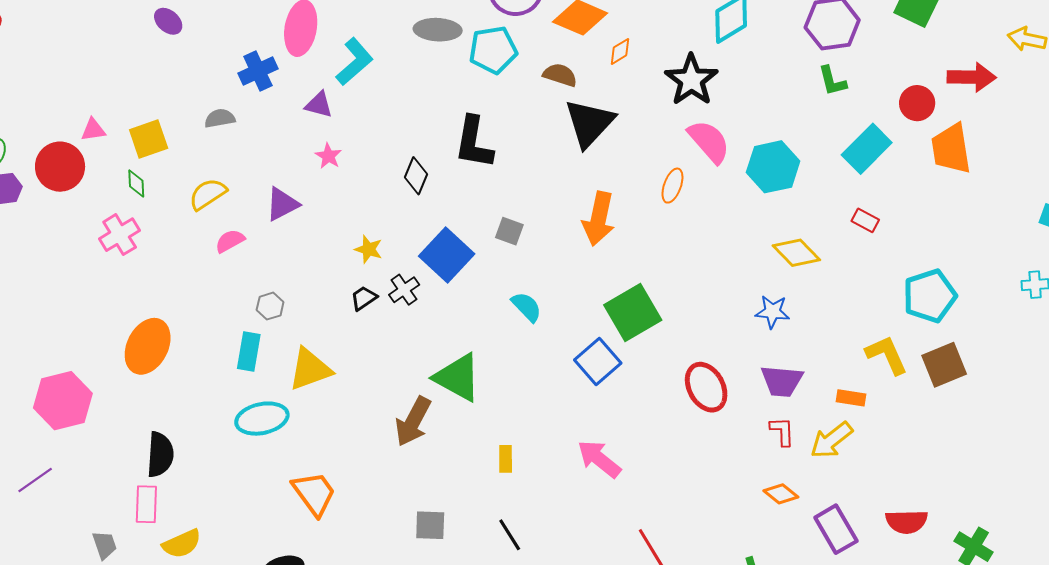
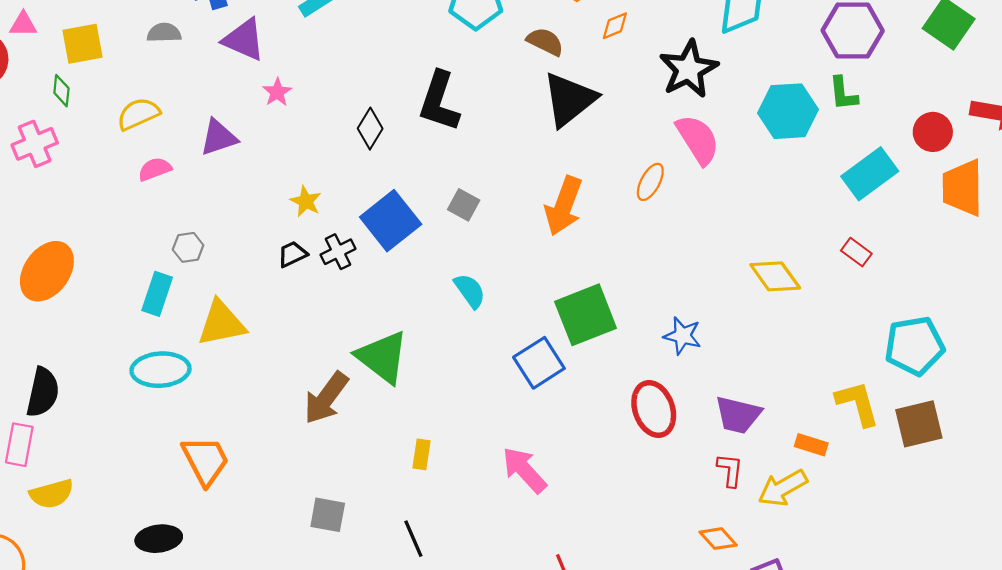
purple triangle: (319, 105) -> (244, 40), moved, size x1.4
cyan hexagon: (773, 167) -> (788, 111), moved
blue star: (772, 312) -> (683, 336), moved

